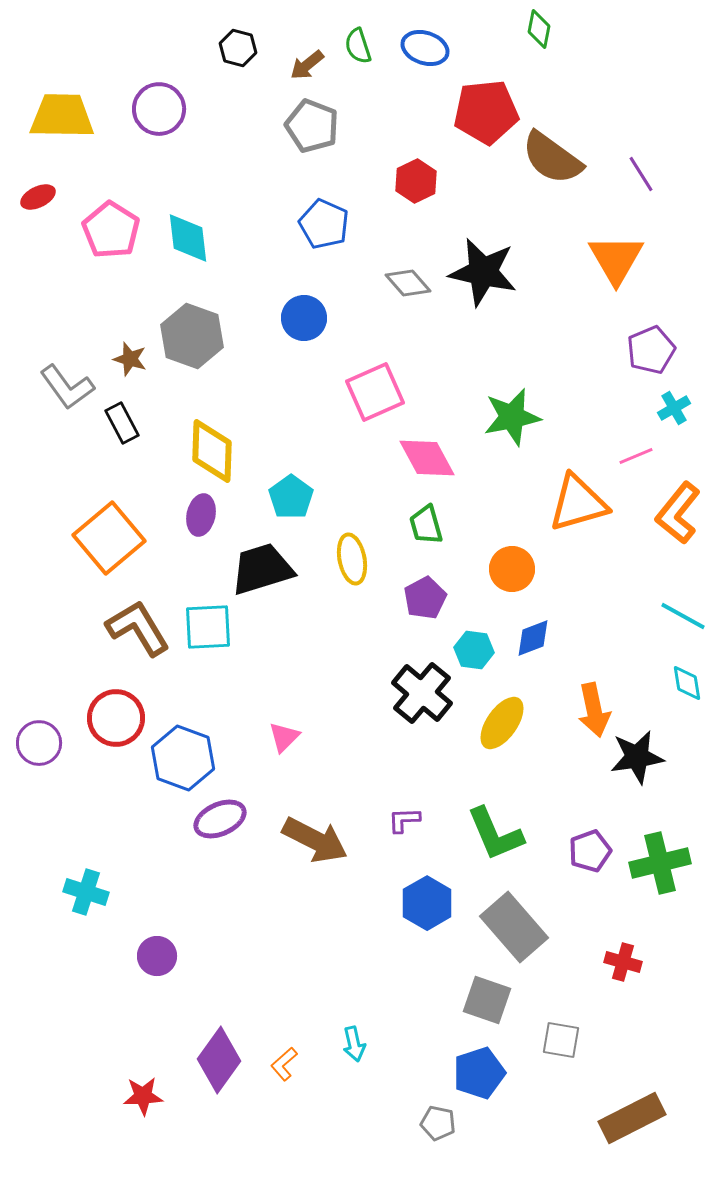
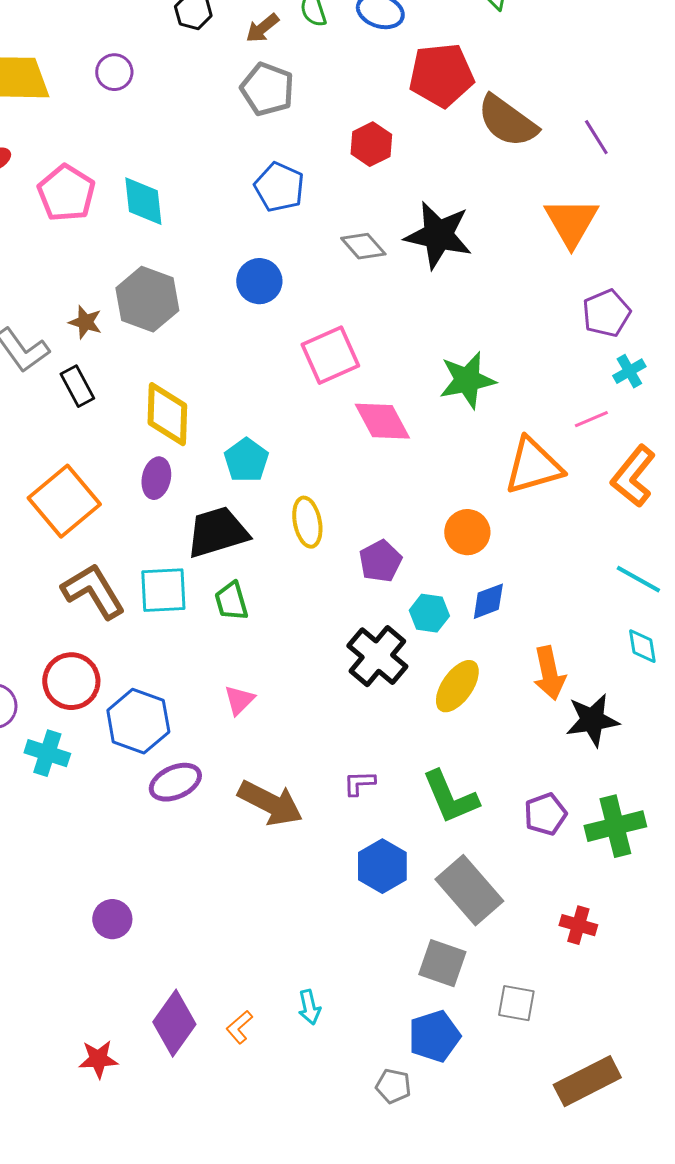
purple circle: (159, 109) -> (114, 72), size x0.7
green trapezoid: (426, 525) -> (231, 601), moved
cyan cross: (86, 892) -> (47, 753), moved

